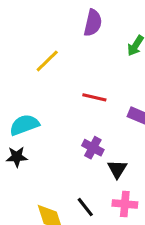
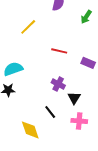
black line: (85, 207) -> (50, 112), moved

